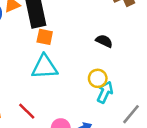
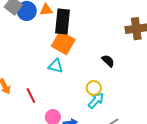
orange square: (45, 37) -> (63, 43), size x1.6
cyan triangle: (45, 67) -> (56, 66), size x0.7

